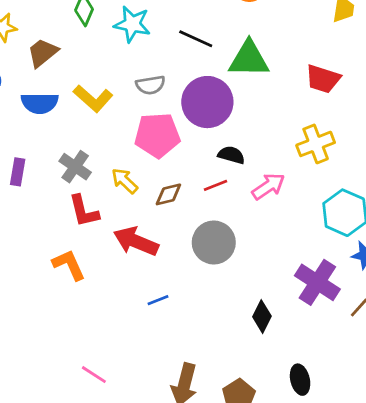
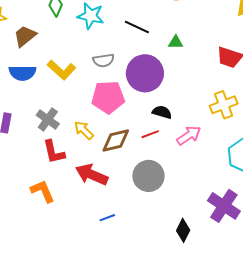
green triangle: (249, 59) -> (176, 42), size x0.5
brown diamond: (168, 194) -> (116, 140), size x1.4

